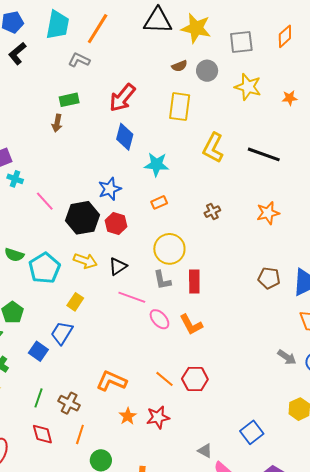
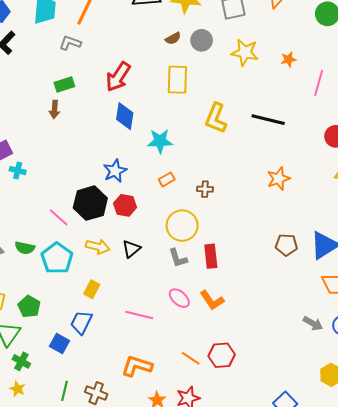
pink line: (45, 201) -> (59, 217), moved
brown cross: (212, 212) -> (205, 189), moved, turned 35
pink line: (132, 297) -> (139, 315), moved

